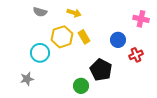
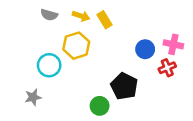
yellow arrow: (74, 13) -> (81, 16), moved
pink cross: (141, 19) -> (173, 44), moved
yellow rectangle: (84, 37) -> (105, 20), moved

